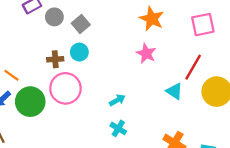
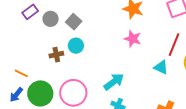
pink circle: (65, 88) -> (73, 93), moved
cyan arrow: (117, 100) -> (114, 82), size x1.5

